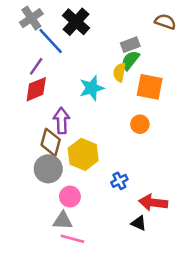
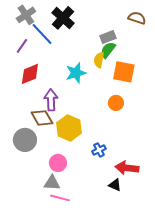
purple line: (36, 66) -> (22, 46), moved
brown diamond: (51, 142) -> (42, 118), turned -45
gray circle: (48, 169) -> (25, 140), moved

